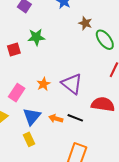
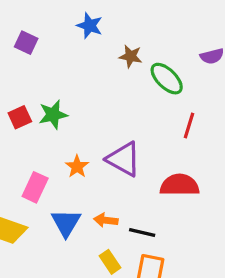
green star: (36, 37) -> (53, 115), moved
black line: (75, 118) -> (142, 233), moved
yellow rectangle: (29, 139) -> (110, 262), moved

